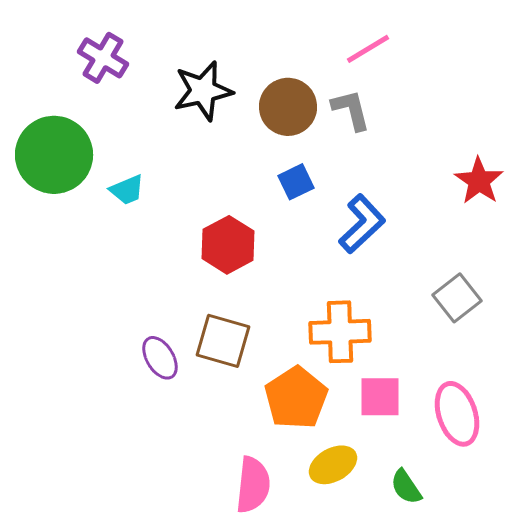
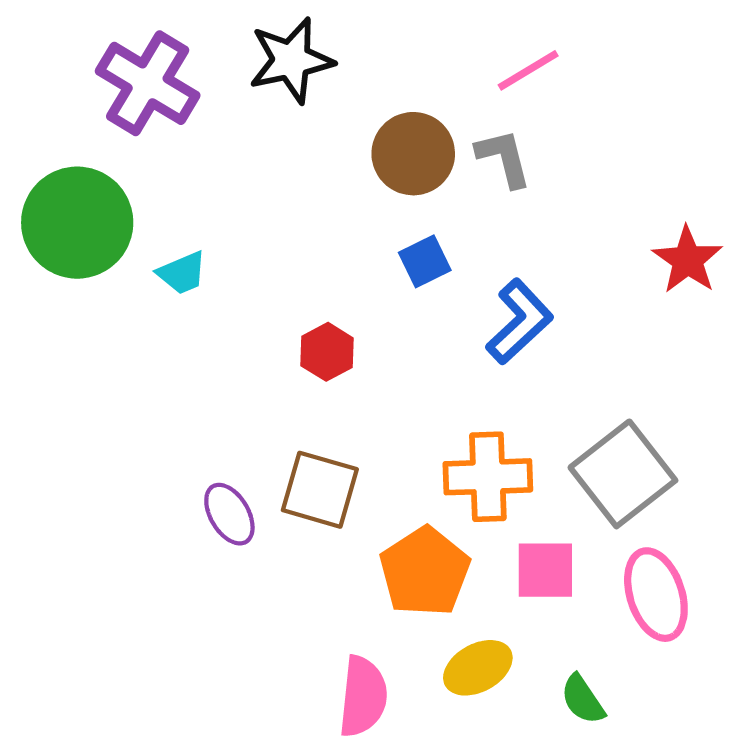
purple cross: (103, 58) -> (148, 83), size x1.4
black star: (203, 91) -> (291, 60), moved
red hexagon: (228, 245) -> (327, 352), size x0.7
gray square: (457, 298) -> (623, 474), moved, size x1.5

